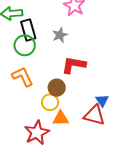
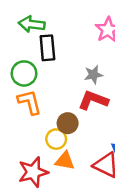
gray star: (60, 35) -> (93, 75), moved
green circle: (25, 45) -> (24, 73), moved

